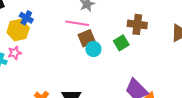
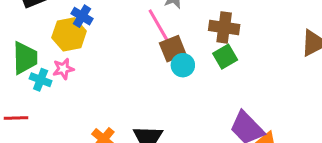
pink line: (77, 23) -> (159, 26), turned 50
brown cross: (137, 24) -> (224, 27), moved

